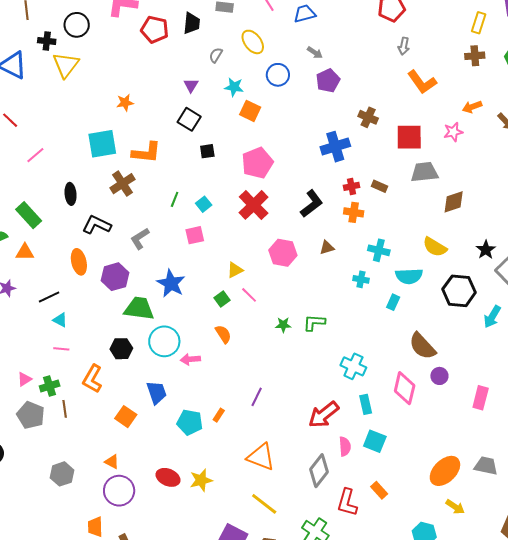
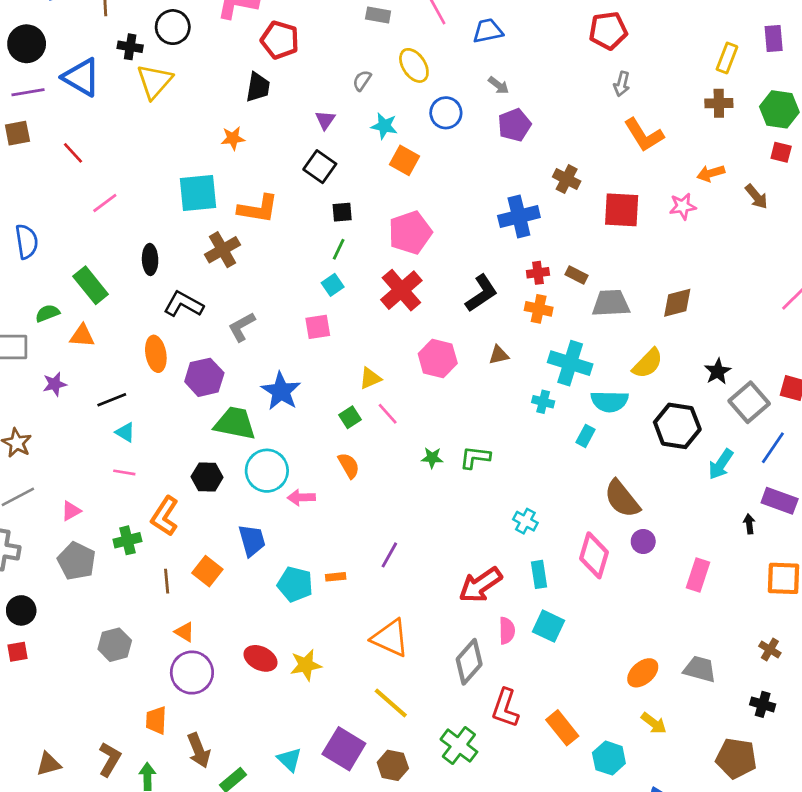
black trapezoid: (192, 23) -> (258, 87), moved
gray trapezoid: (424, 172) -> (611, 303), moved
green line: (175, 199) -> (339, 249), moved
yellow semicircle: (435, 247) -> (648, 363), turned -80
cyan cross: (379, 250) -> (570, 363), size x1.4
cyan cross: (353, 366) -> (525, 521), size x0.7
green cross: (50, 386) -> (127, 540), moved
brown line: (65, 409) -> (167, 581), moved
orange rectangle: (219, 415) -> (336, 577), turned 48
orange ellipse: (445, 471) -> (643, 673), size x0.7
orange rectangle: (379, 490) -> (562, 728), moved, size x1.4

